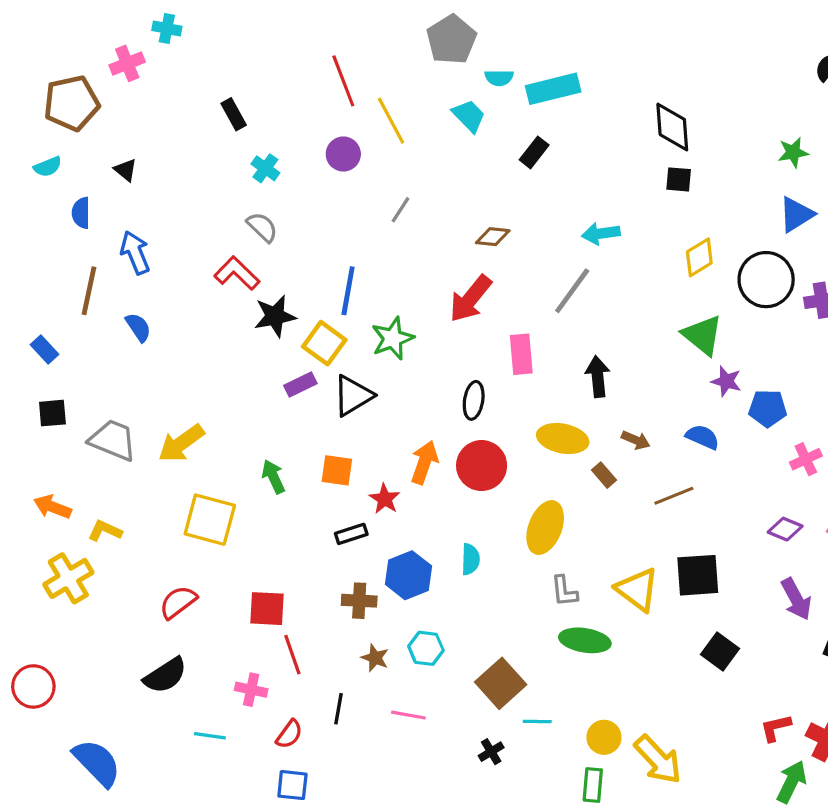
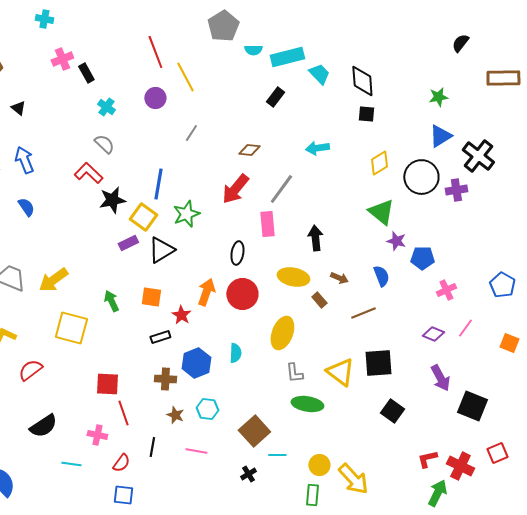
pink cross: (127, 63) -> (62, 59), moved
cyan trapezoid: (469, 116) -> (319, 74), moved
gray line: (572, 291) -> (281, 189), moved
blue semicircle: (703, 437) -> (381, 276), turned 45
red semicircle: (178, 602) -> (30, 370), moved

